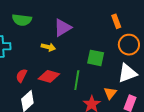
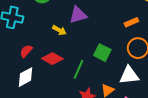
orange rectangle: (116, 21) -> (131, 22), turned 72

